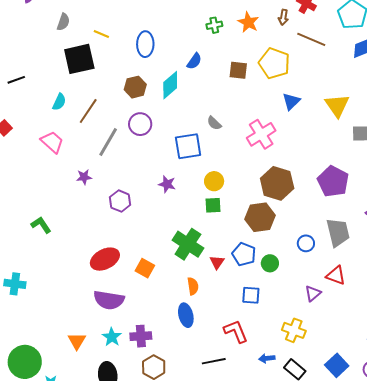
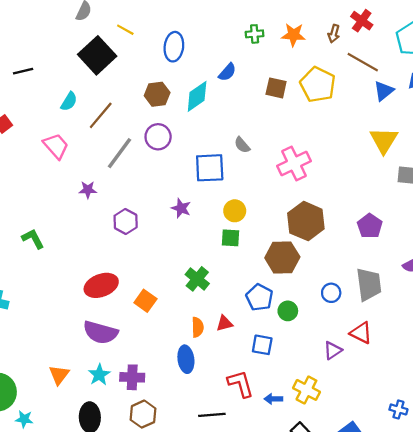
orange star: (248, 22) -> (293, 35), turned -30
black square: (79, 59) -> (97, 55), turned -36
blue triangle: (291, 101) -> (384, 91), moved
purple pentagon: (333, 181) -> (370, 226), size x0.7
green cross: (188, 244) -> (197, 279), size x0.7
red triangle: (217, 262) -> (224, 323), moved, turned 35
blue arrow: (267, 358) -> (273, 399), moved

